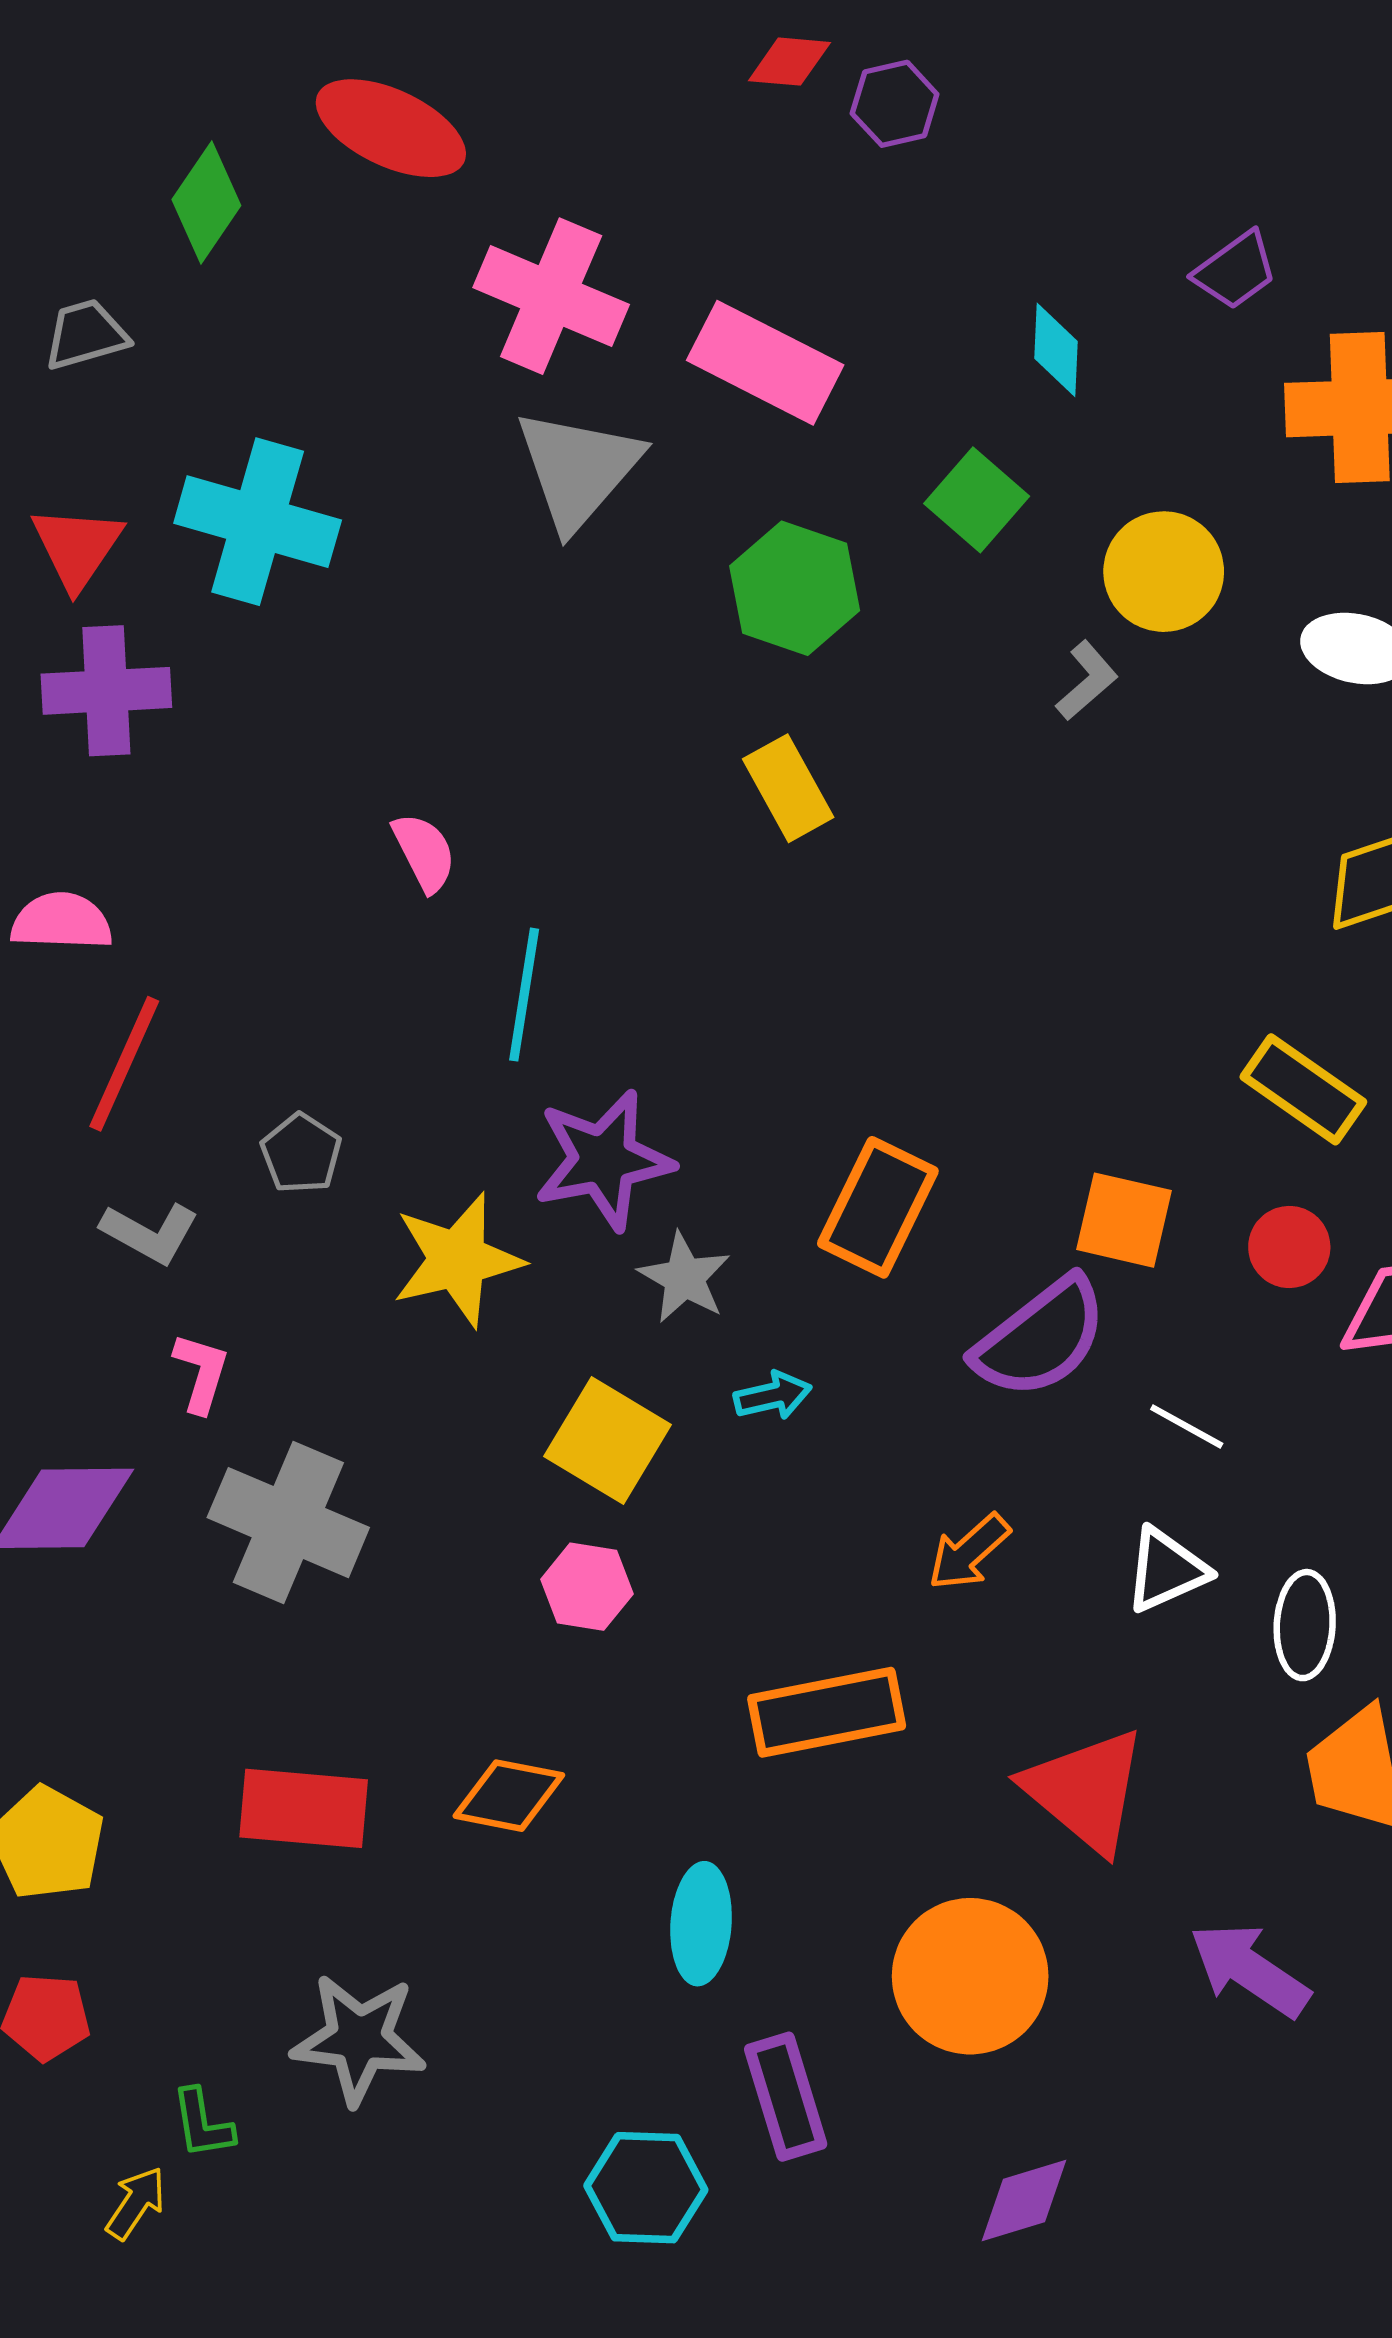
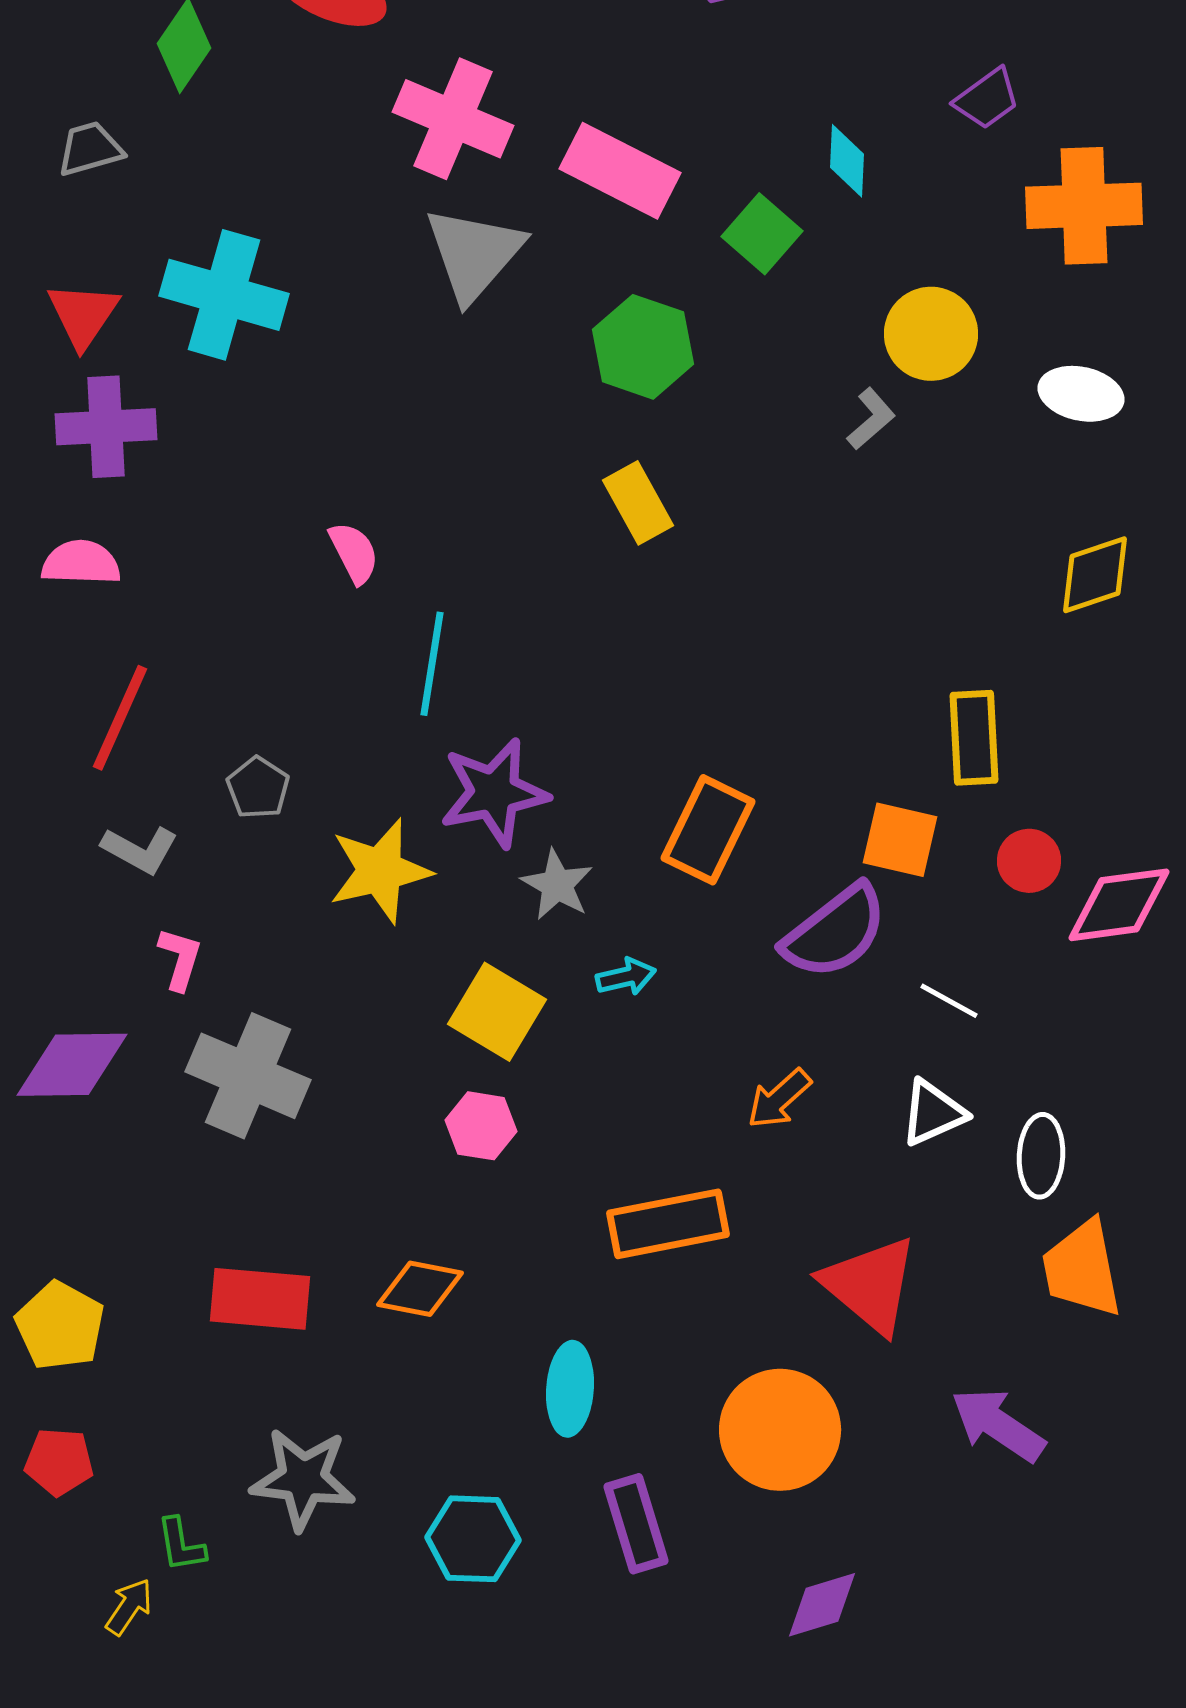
green square: (977, 500) -> (762, 234), moved
pink semicircle: (61, 921) -> (81, 563), moved
yellow rectangle: (1303, 1089) -> (974, 738), moved, turned 52
cyan hexagon: (646, 2188) -> (473, 1539), moved

